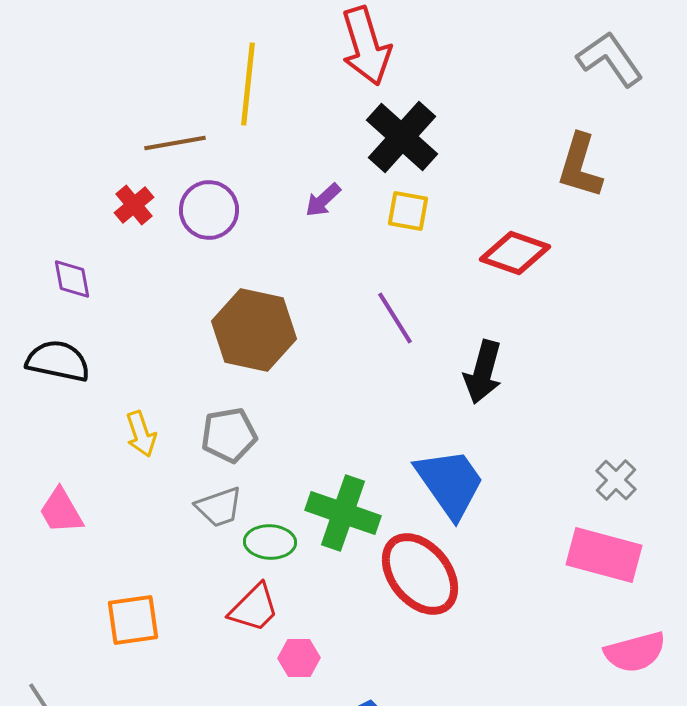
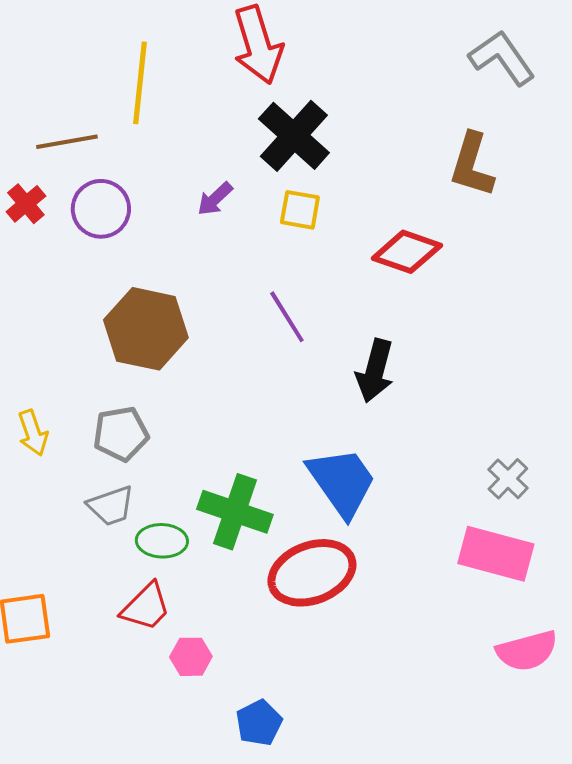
red ellipse: (420, 574) -> (312, 573), turned -72

